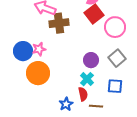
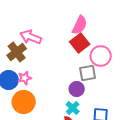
brown cross: (59, 23) -> (17, 52), moved, turned -30
gray square: (117, 58) -> (88, 73), moved, turned 30

